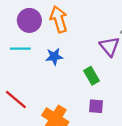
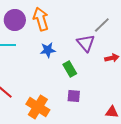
blue star: (54, 57) -> (48, 50), moved

